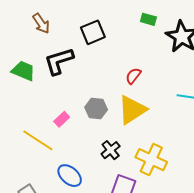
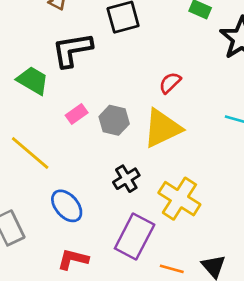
green trapezoid: (23, 71) -> (33, 80), moved
pink rectangle: (62, 119) -> (77, 114), moved

